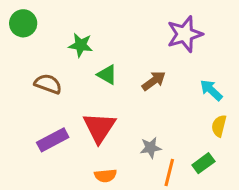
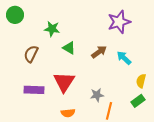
brown semicircle: (48, 84) -> (31, 54), turned -84
cyan arrow: (211, 90) -> (124, 58), moved
purple rectangle: (53, 140) -> (34, 90), turned 30
green rectangle: (203, 163) -> (138, 101), moved

